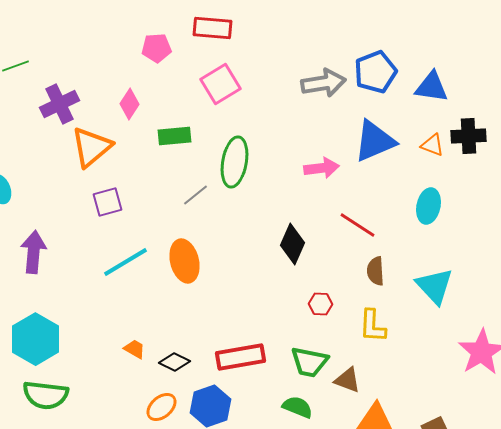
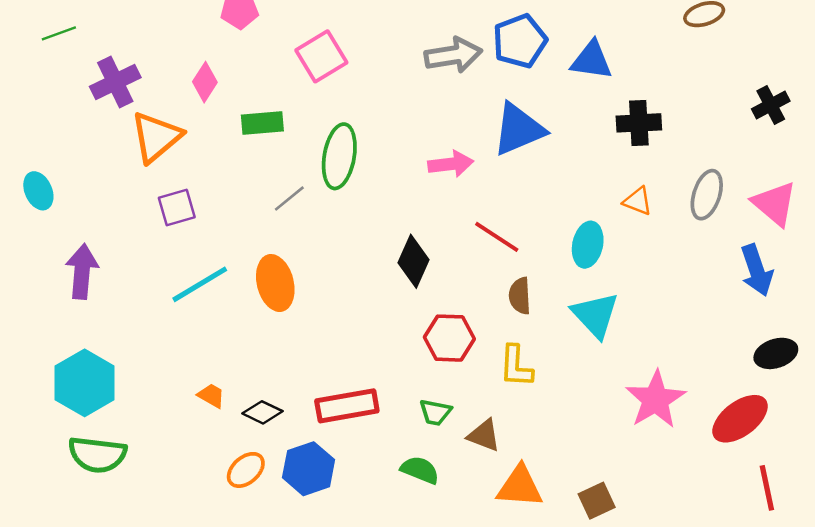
orange triangle: (432, 145) -> (638, 201), moved
cyan ellipse: (428, 206) -> (588, 245), moved
red hexagon: (320, 304) -> (449, 338), size x1.6
green trapezoid: (310, 362) -> (435, 412), size x0.7

